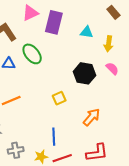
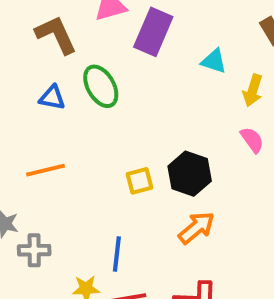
black hexagon: (84, 73) -> (190, 174), moved
gray cross: (16, 150) -> (34, 250), moved

